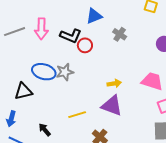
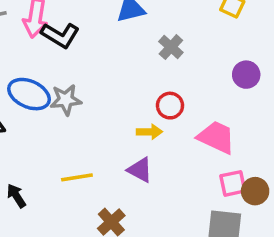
black L-shape: (71, 36) -> (60, 35), moved
red circle: (85, 45) -> (170, 106), moved
purple triangle: (112, 106) -> (140, 170), size x0.7

